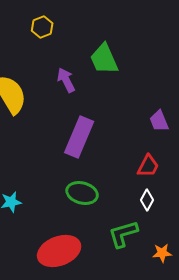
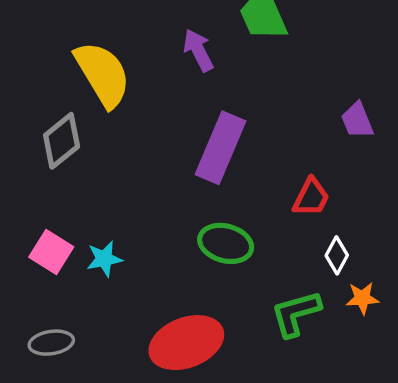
red trapezoid: (148, 166) -> (311, 197), moved
orange star: (162, 253) -> (362, 298), moved

